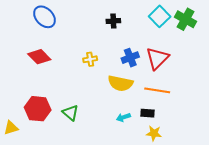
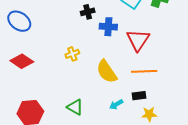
blue cross: (130, 58) -> (108, 27), moved, turned 36
yellow semicircle: (120, 83) -> (107, 72), turned 55
green triangle: (70, 113) -> (75, 107), moved

